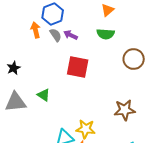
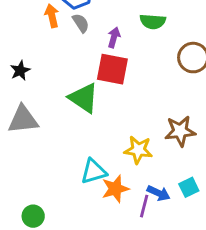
purple arrow: (71, 35) -> (114, 37), moved, turned 80
green triangle: (44, 95) -> (84, 98), moved, size x1.6
yellow star: (86, 129) -> (138, 150), moved

